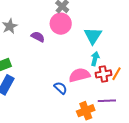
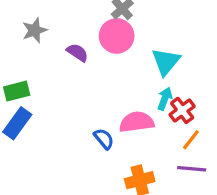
red cross: (103, 74) -> (182, 110), moved, turned -35
orange line: (116, 74) -> (191, 140), moved
purple line: (107, 101) -> (192, 169), moved

